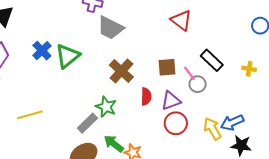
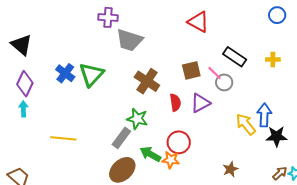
yellow line: (30, 115) -> (63, 138), turned 30
blue arrow: (232, 122) -> (264, 115), turned 125
red circle: (176, 123) -> (179, 142), moved

